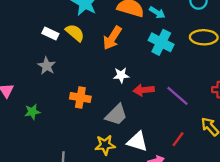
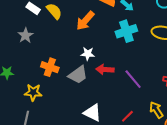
cyan cross: (161, 42) -> (126, 31), turned 35
gray trapezoid: (116, 115) -> (78, 75), moved
yellow star: (105, 145) -> (33, 92), moved

